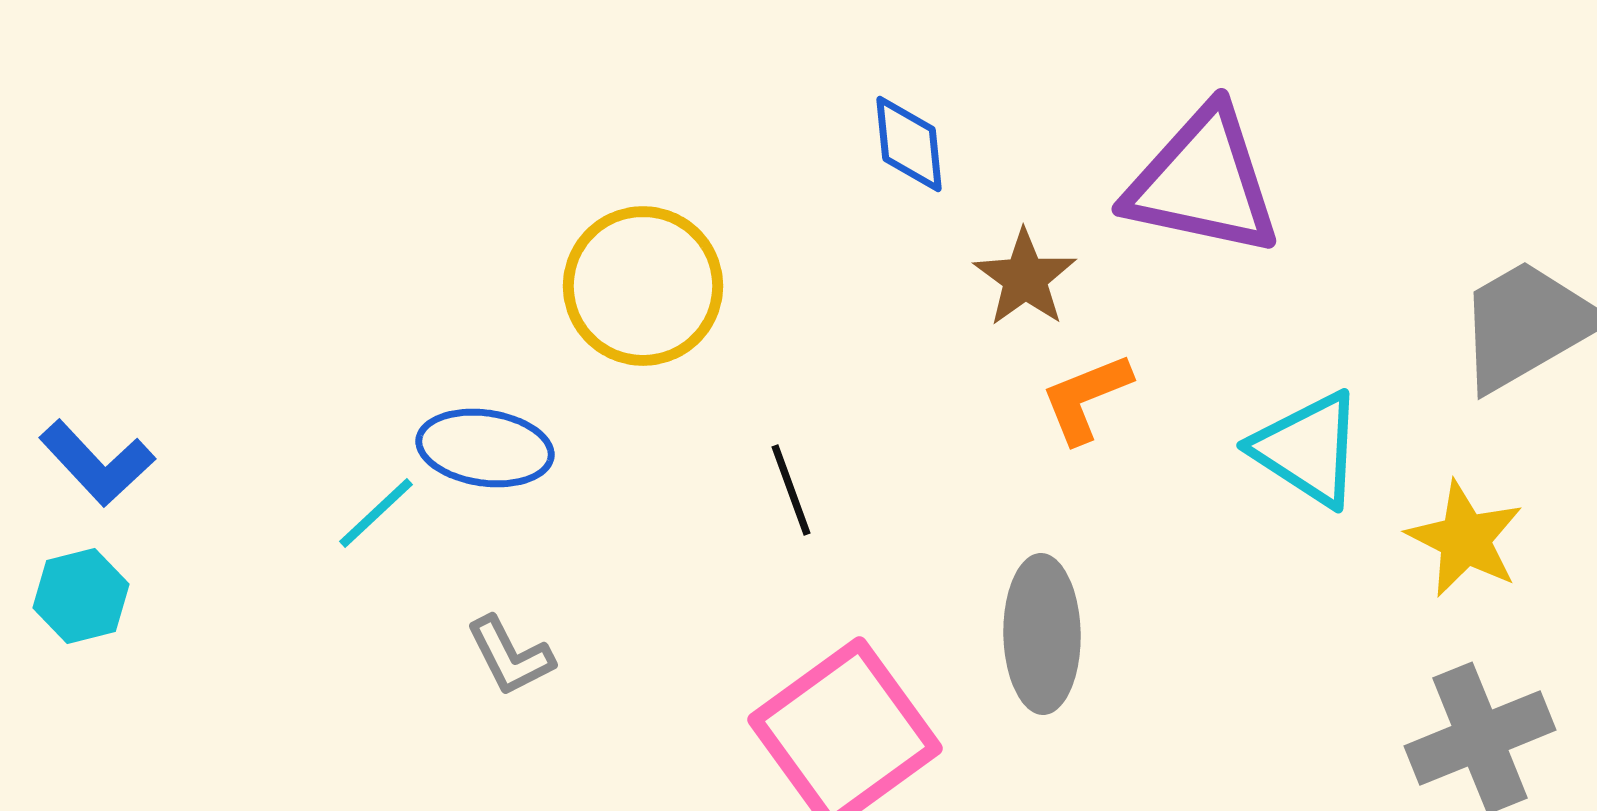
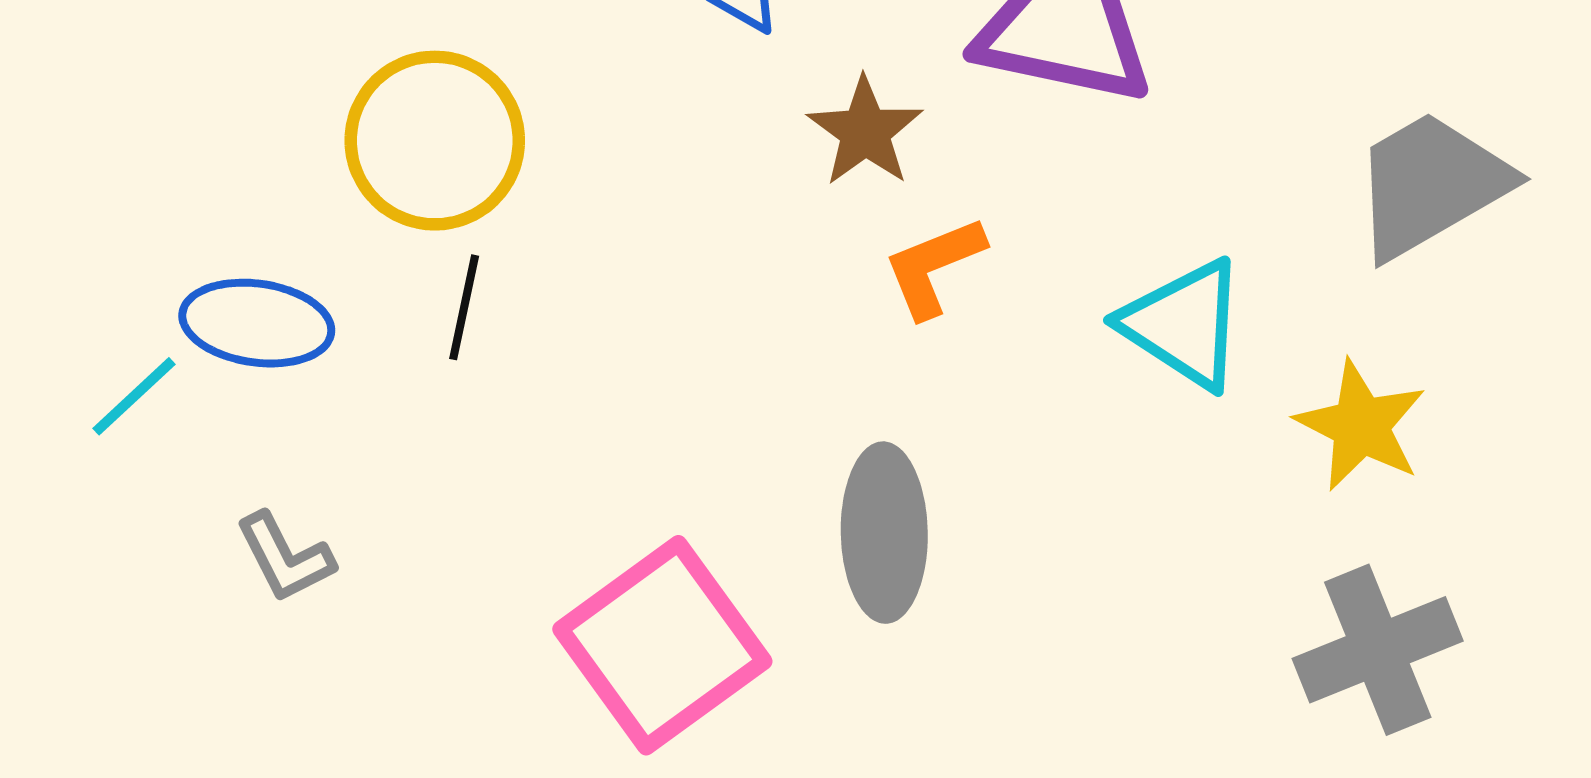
black line: (791, 490) -> (464, 307), moved, turned 32

